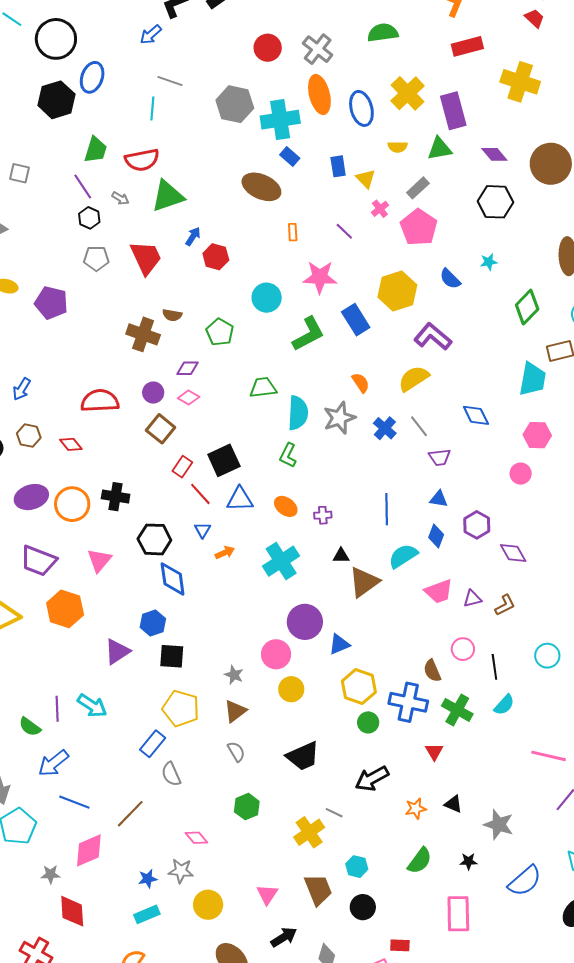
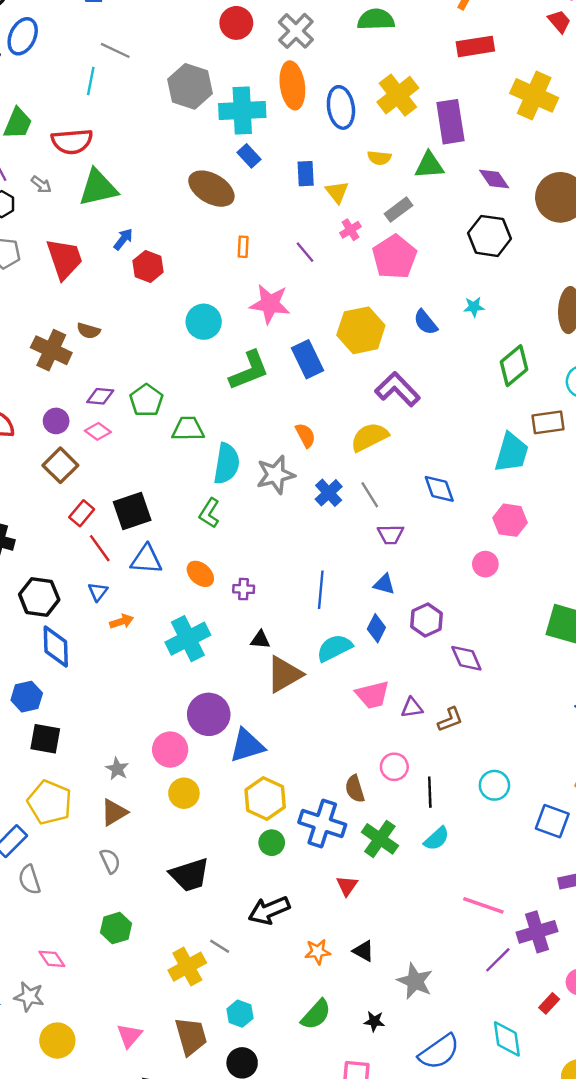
green pentagon: (220, 332) -> (146, 400), moved
blue triangle: (339, 644) -> (247, 745), size x1.4

